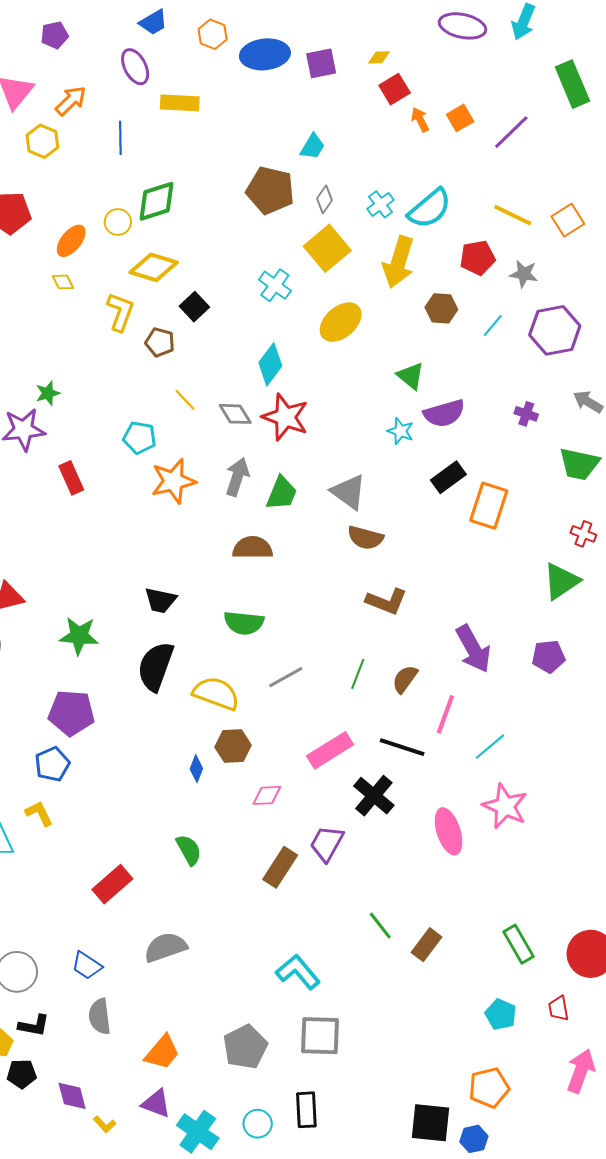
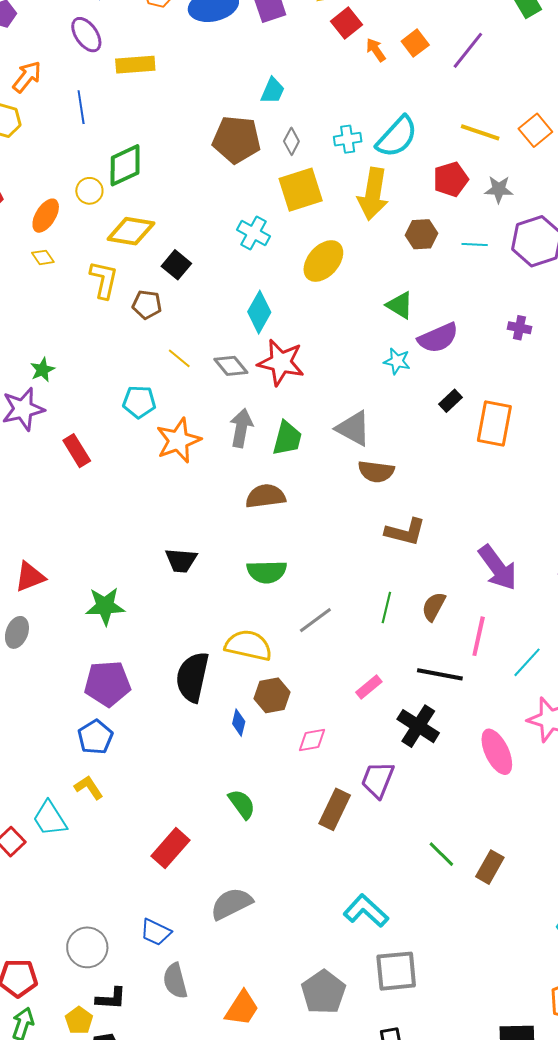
cyan cross: (381, 204) -> (348, 139), turned 36
yellow square: (327, 248) -> (301, 190), turned 30
cyan line: (493, 325) -> (475, 244), turned 60
black rectangle: (448, 477) -> (450, 401), size x0.7
black semicircle: (156, 666) -> (192, 677), moved
pink rectangle: (330, 750) -> (369, 687), size x0.6

